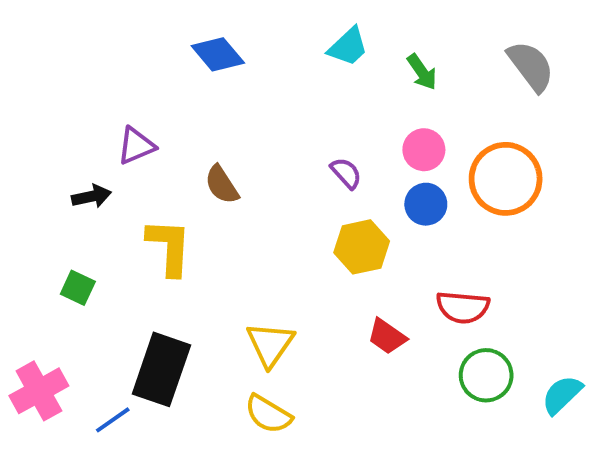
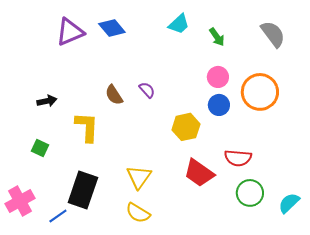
purple triangle: (136, 146) -> (70, 32), moved, size x1.4
purple semicircle: (346, 173) -> (147, 90), moved
red trapezoid: (387, 336) -> (199, 173), size x1.5

